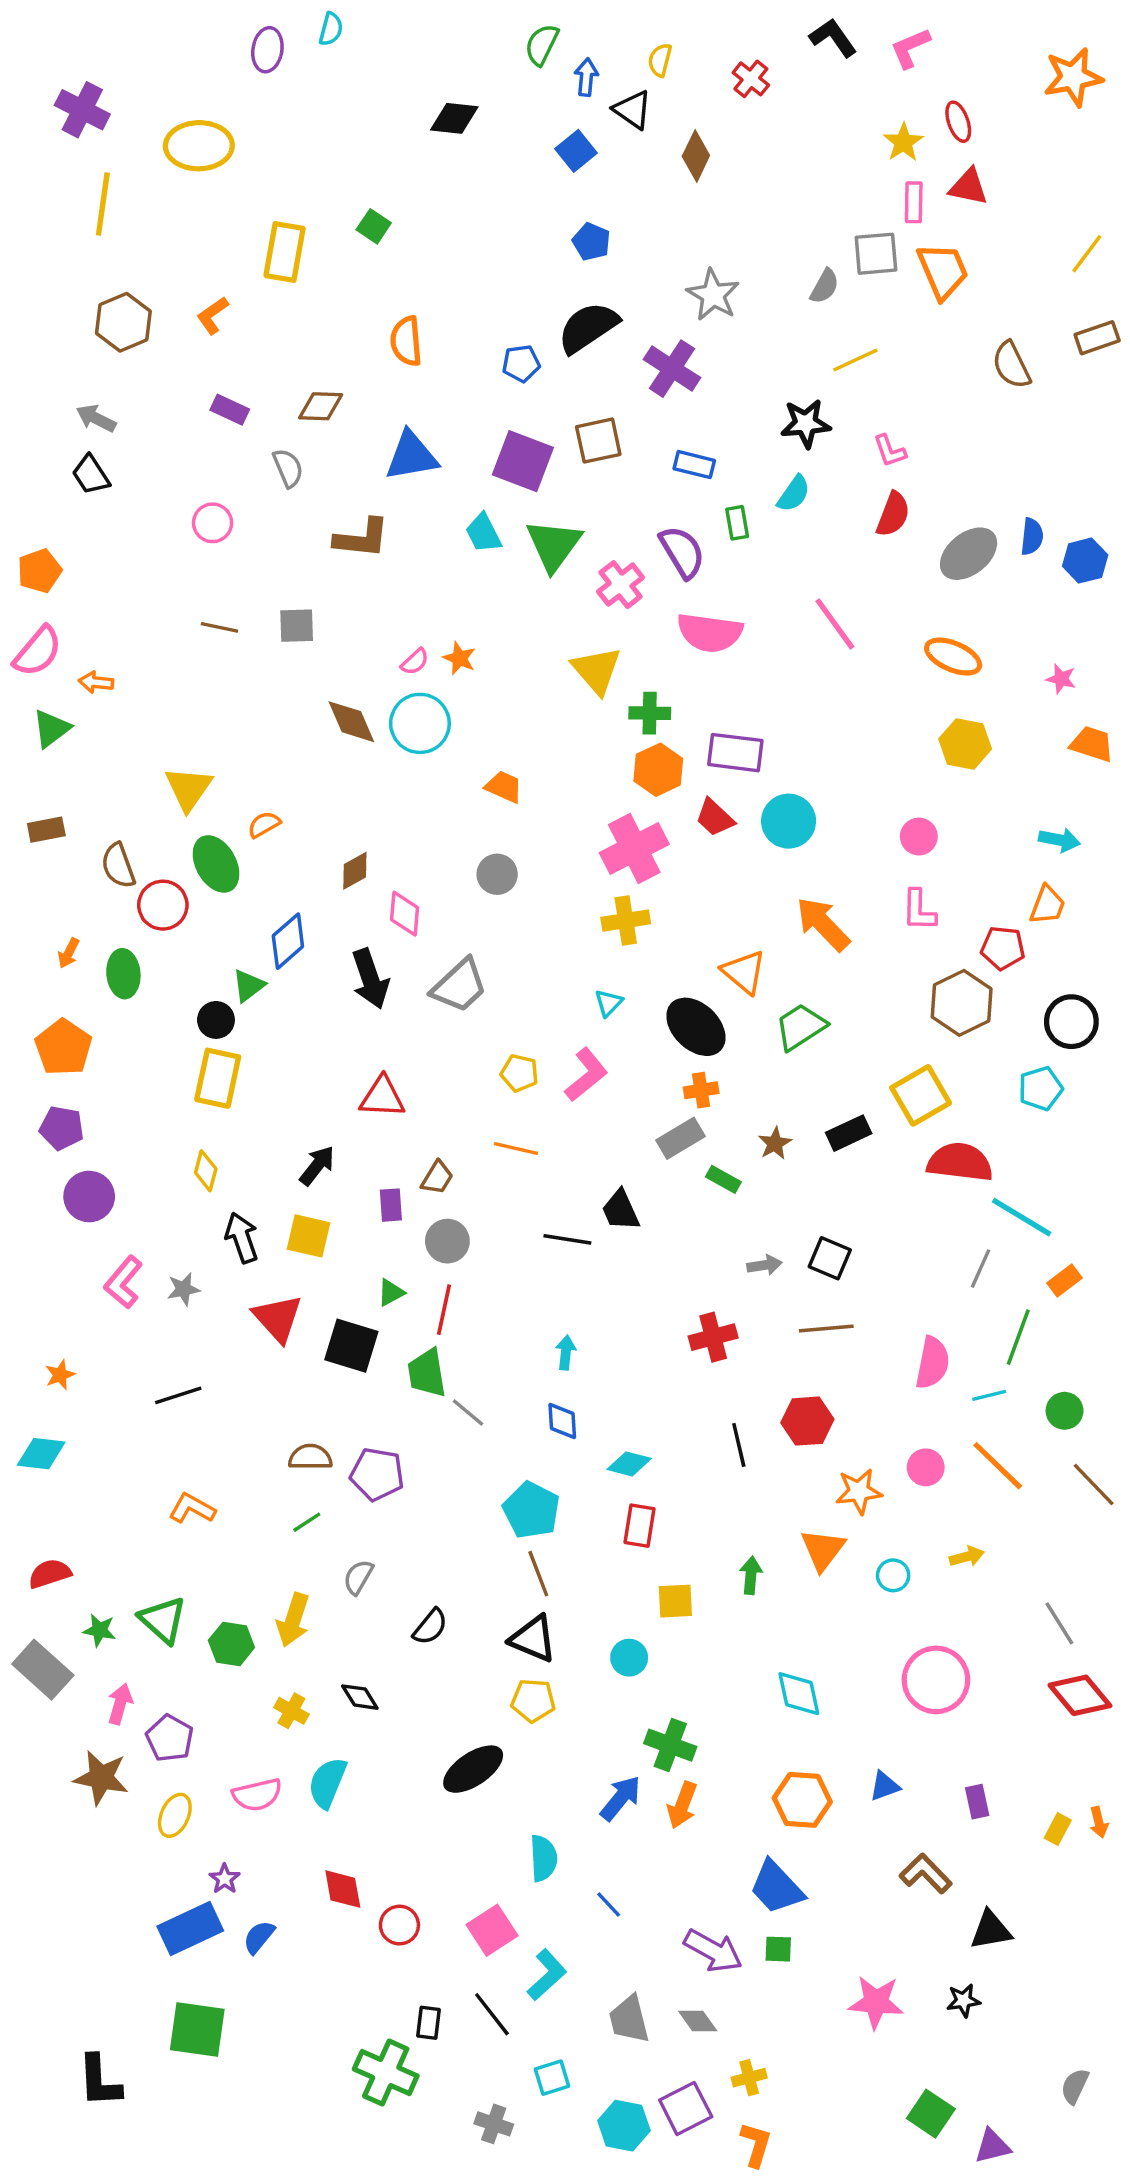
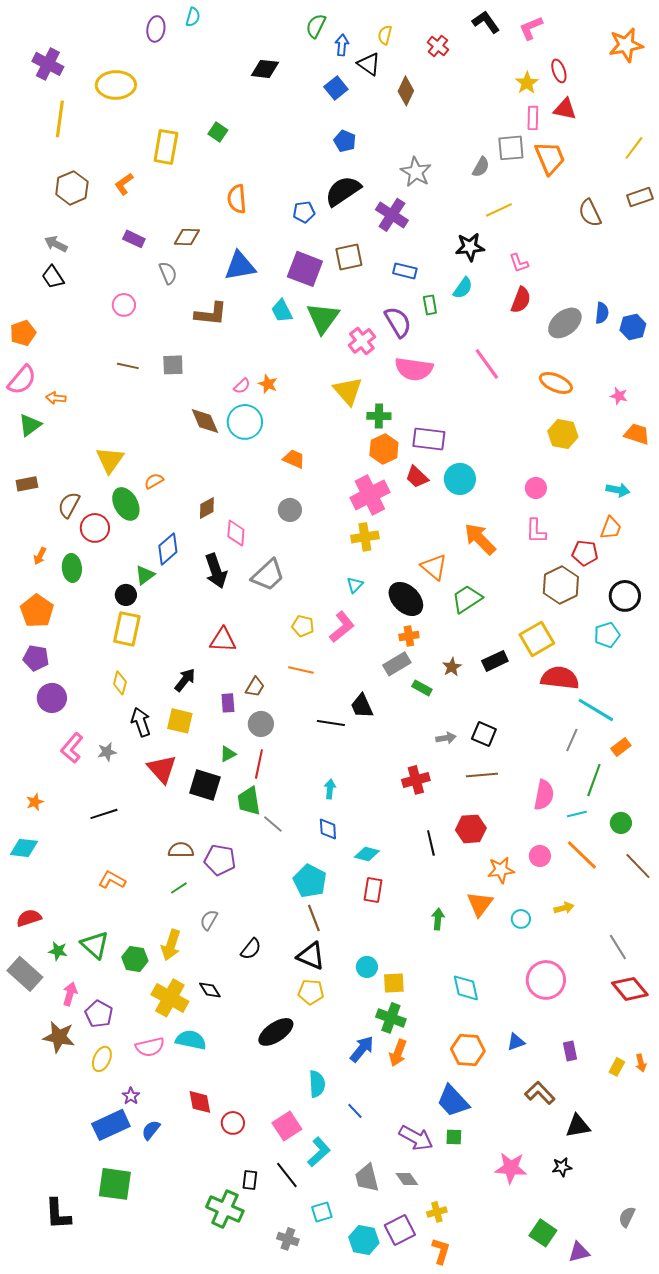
brown semicircle: (118, 866) -> (69, 505), turned 48
yellow square: (675, 1601) -> (394, 983), moved
yellow cross: (291, 1711) -> (170, 998), size x1.8
cyan semicircle: (327, 1783) -> (191, 1040), turned 80

